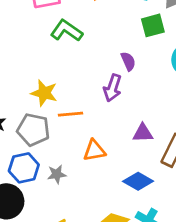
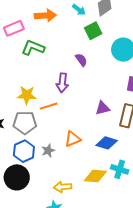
purple arrow: (113, 88) -> (62, 83), moved
orange triangle: (94, 151) -> (73, 139), moved

